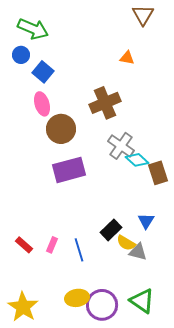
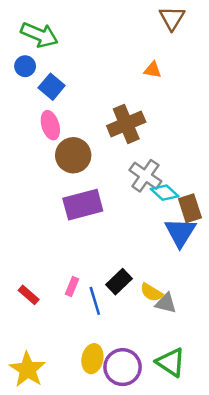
blue triangle: (146, 221) -> (180, 232), moved, size x1.6
black rectangle: (111, 230) -> (119, 282), moved
pink rectangle: (52, 245) -> (72, 286), moved
yellow ellipse: (77, 298) -> (92, 359), turned -70

